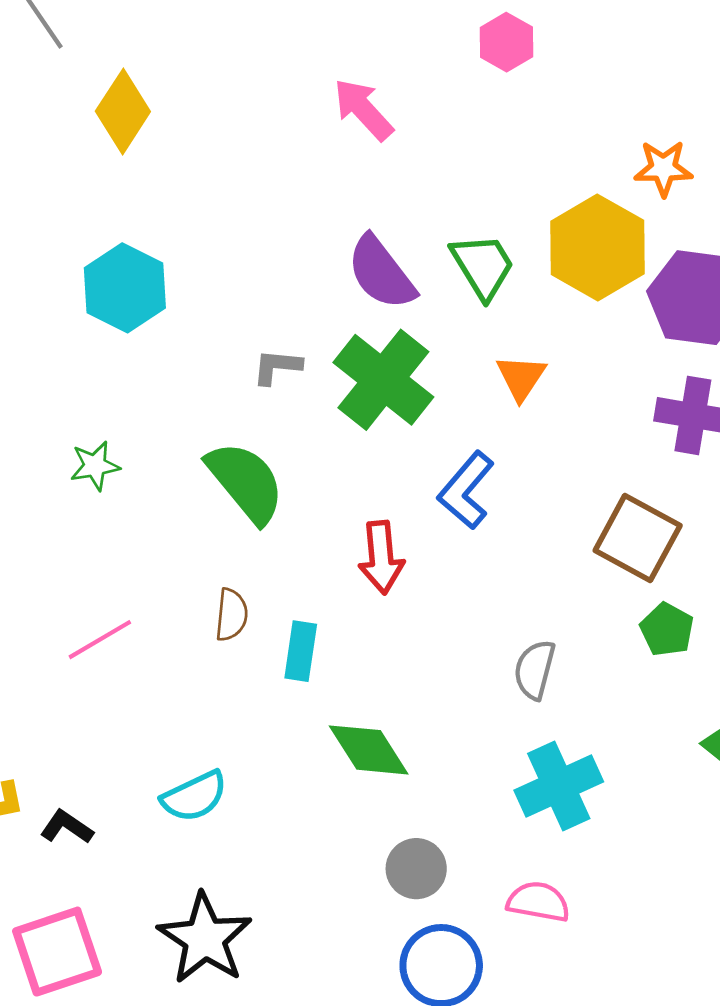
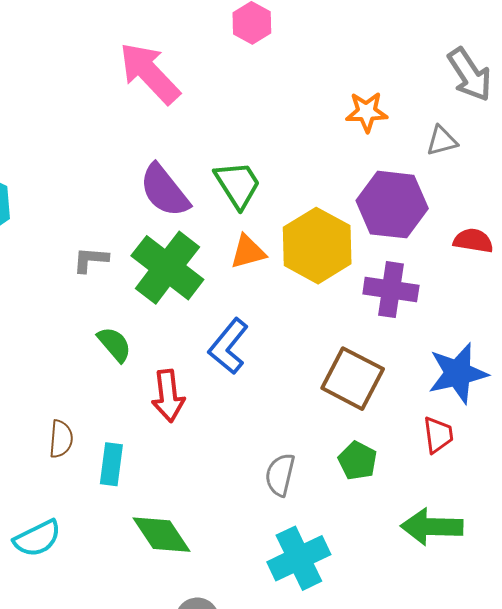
pink arrow: (363, 109) -> (150, 73), size x1.4
yellow hexagon: (597, 247) -> (317, 246), moved
orange triangle: (521, 377) -> (248, 252), moved, turned 42
green semicircle: (246, 482) -> (114, 344), moved, size x0.6
green pentagon: (667, 630) -> (357, 461), moved
cyan semicircle: (194, 796) -> (37, 538), moved

